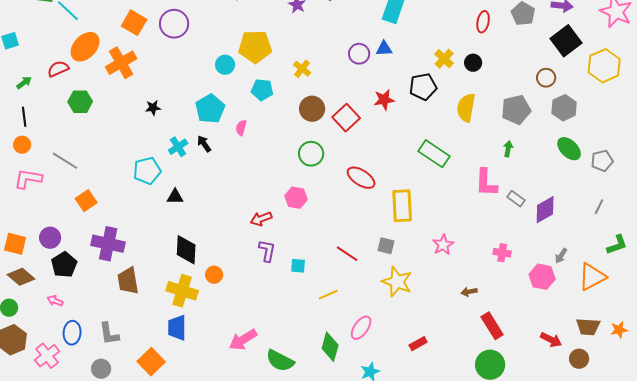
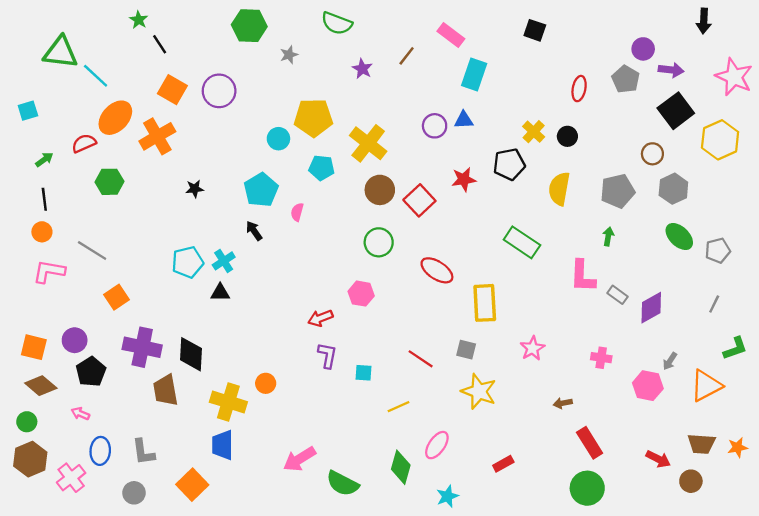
yellow cross: (302, 69) -> (368, 143), size x1.8
cyan cross: (178, 147) -> (224, 261), moved
black diamond: (186, 250) -> (191, 354), moved

